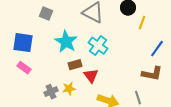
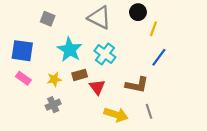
blue line: (157, 49) -> (159, 57), moved
brown L-shape: (152, 74) -> (137, 85), moved
yellow star: (69, 89) -> (54, 79), moved

